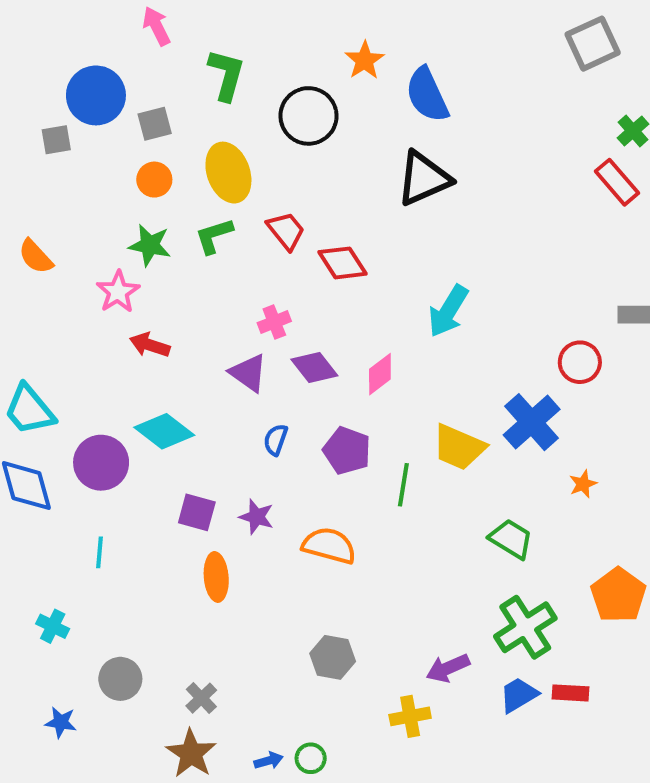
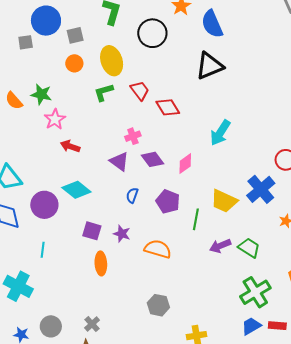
green star: (150, 245) -> (41, 94), moved
cyan cross: (53, 626) -> (18, 286), size x1.8
purple arrow: (448, 668) -> (220, 246), moved
gray circle: (120, 679) -> (51, 326), moved

